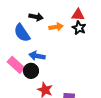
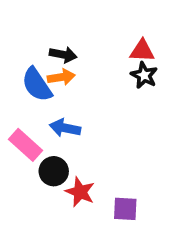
orange arrow: (56, 27) -> (61, 77), moved
black circle: (31, 71) -> (54, 171), moved

